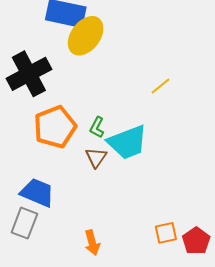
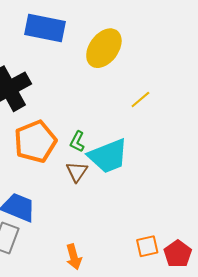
yellow ellipse: (86, 36) -> (104, 48), moved

